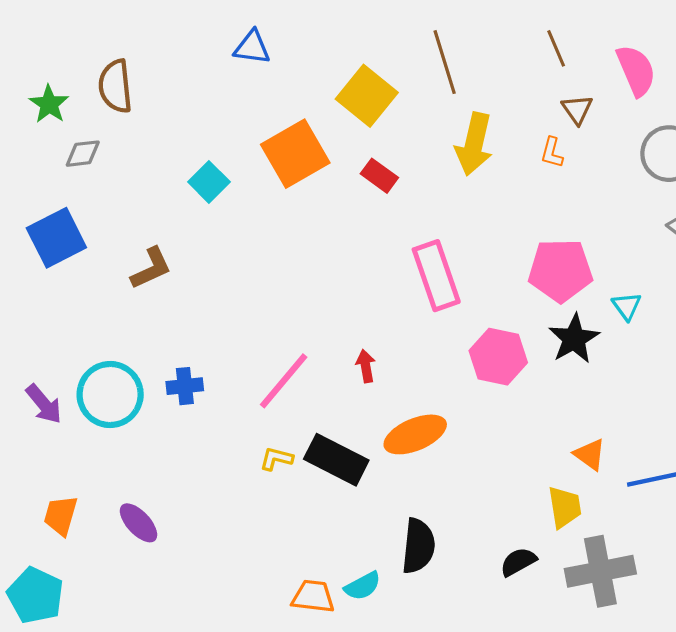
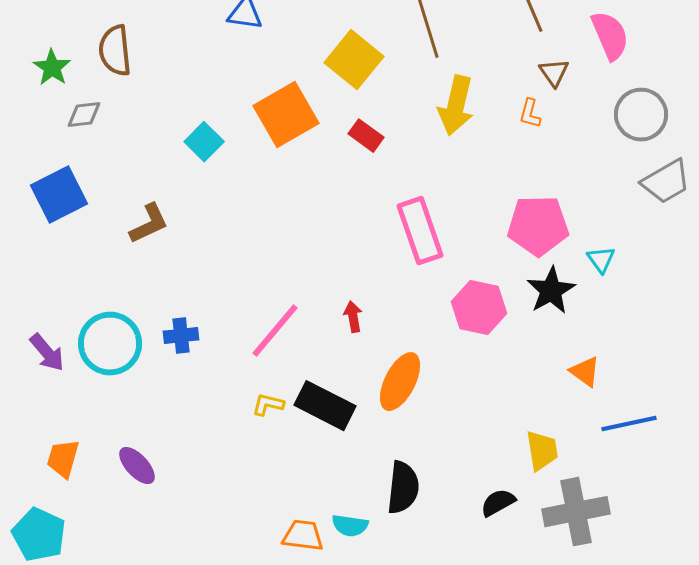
orange ellipse: (415, 434) -> (400, 382), turned -40
orange triangle: (590, 454) -> (585, 372), moved
cyan semicircle: (363, 586) -> (350, 526), turned 36

